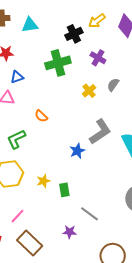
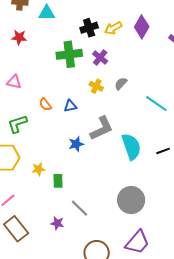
yellow arrow: (97, 21) -> (113, 28), moved
purple cross: (98, 58) -> (100, 58), moved
blue triangle: (17, 77) -> (70, 106), moved
yellow cross: (89, 91) -> (96, 86), turned -32

